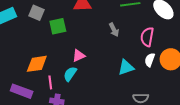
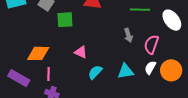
gray arrow: (114, 30) -> (128, 35), moved
pink triangle: (79, 56) -> (81, 52), turned 40
cyan semicircle: (70, 74) -> (95, 72), moved

